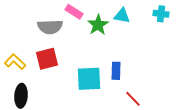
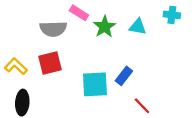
cyan triangle: (122, 16) -> (138, 27), moved
blue rectangle: (116, 71) -> (124, 76), turned 36

